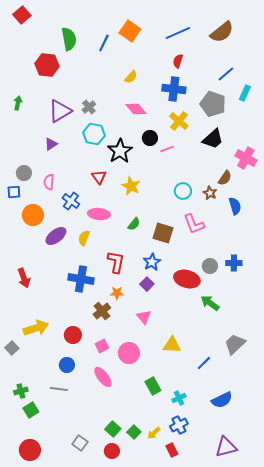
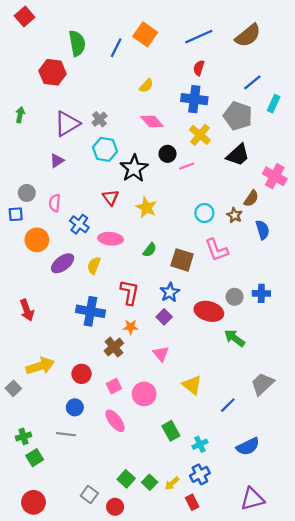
yellow triangle: (172, 345) -> (192, 385), turned 36
red circle: (112, 451) -> (115, 507), moved

